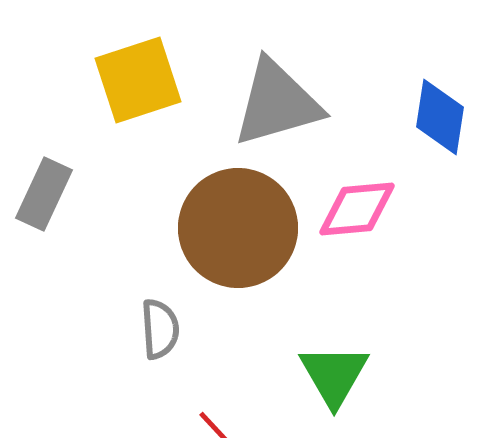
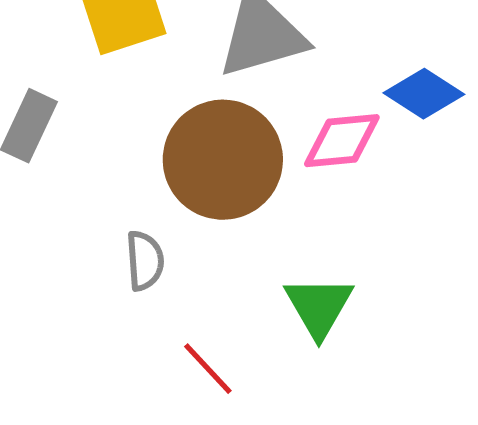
blue diamond: (440, 117) -> (424, 94), moved, turned -66

